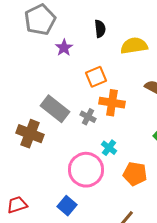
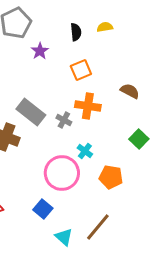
yellow semicircle: (134, 46) -> (105, 27), moved, size x0.6
orange square: (96, 77) -> (81, 70), moved

